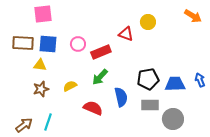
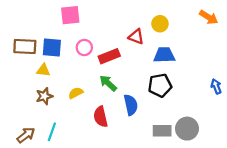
pink square: (43, 14) -> (70, 15), moved
green arrow: (100, 77) -> (108, 83), turned 90
blue trapezoid: (175, 84) -> (164, 55), moved
gray rectangle: (150, 105) -> (162, 131), moved
red semicircle: (93, 108) -> (101, 117), turned -126

